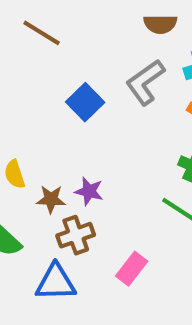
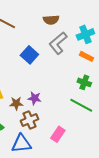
brown semicircle: (160, 24) -> (51, 20), moved

